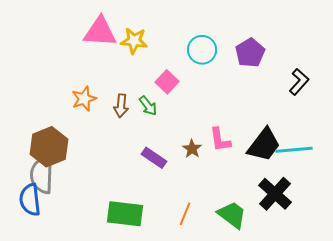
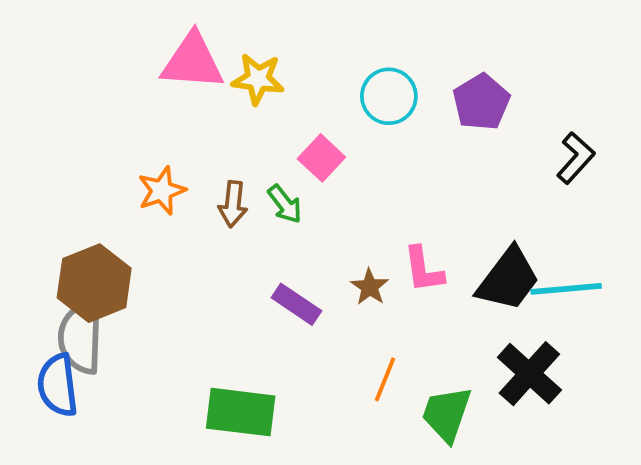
orange line: (185, 214) -> (385, 379), moved
green trapezoid: (232, 215) -> (447, 414), turned -108

